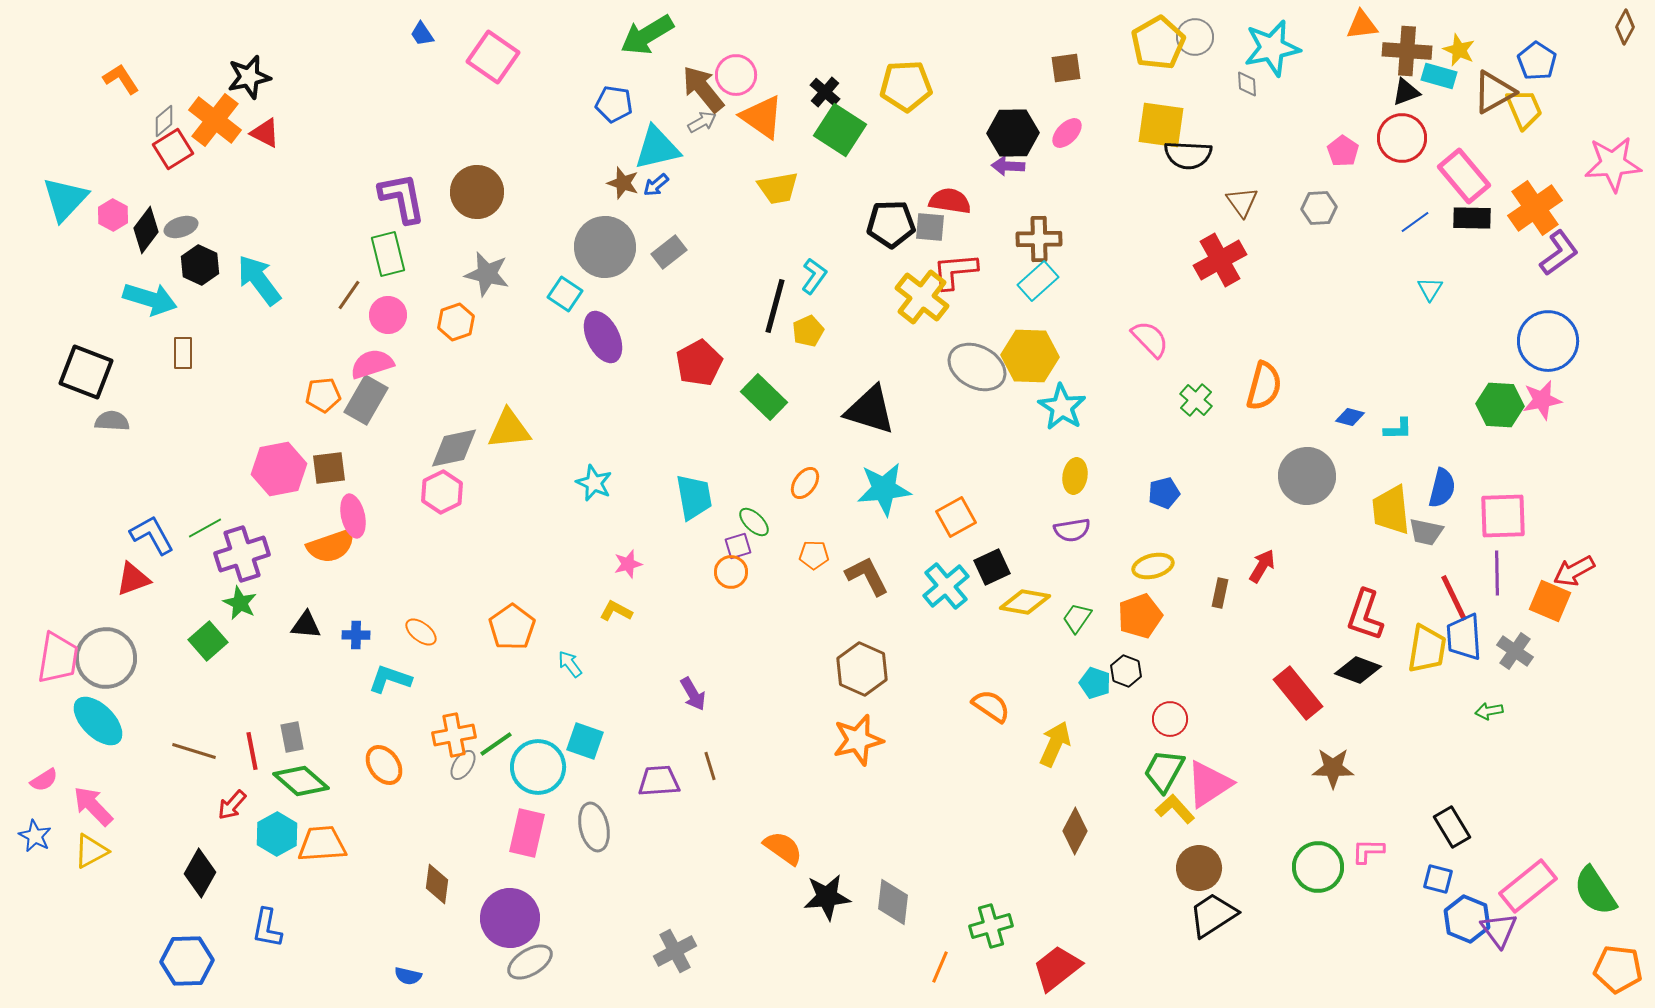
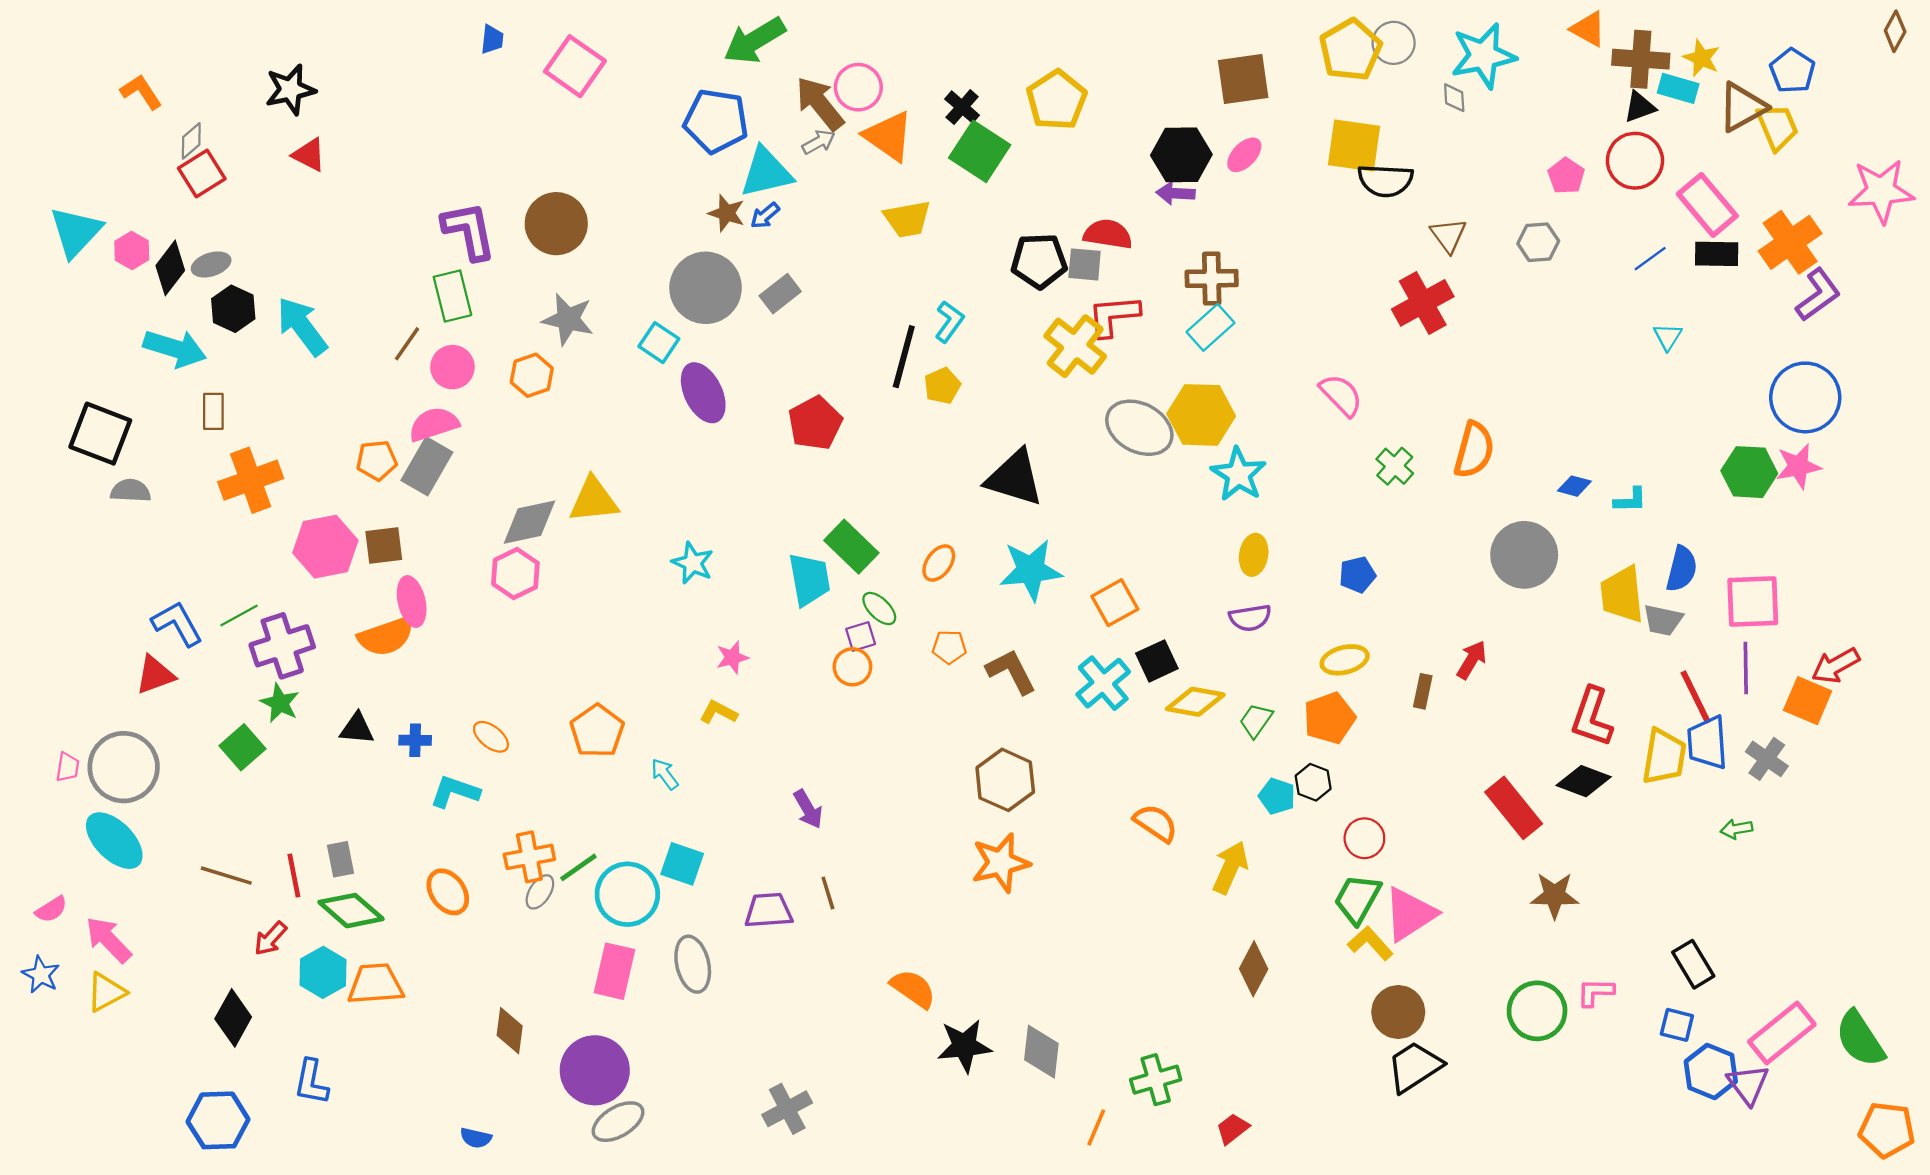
orange triangle: (1362, 25) -> (1588, 29), turned 36
blue trapezoid: (422, 34) -> (492, 39), turned -140
brown square: (1066, 68) -> (1243, 79), size x1.5
yellow pentagon: (906, 86) -> (1057, 100), turned -30
blue pentagon: (614, 104) -> (716, 121), size x1.5
orange cross: (215, 120) -> (251, 480), moved, turned 32
green rectangle: (764, 397) -> (851, 547), moved
pink trapezoid: (58, 658) -> (68, 767), size x0.5
red trapezoid: (1057, 968) -> (1233, 1129), size x0.6

